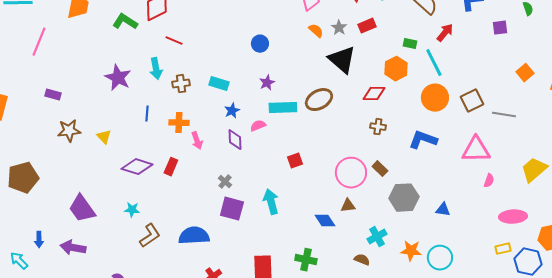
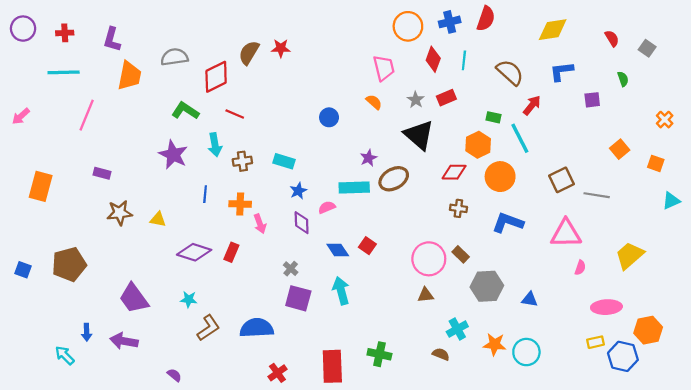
green L-shape: (125, 22) -> (185, 111), moved
orange semicircle: (316, 31) -> (374, 102), moved
purple star: (267, 83) -> (368, 158), moved
orange circle: (435, 98) -> (500, 177), moved
yellow triangle: (104, 137) -> (158, 219), turned -35
red square: (295, 161) -> (367, 246), turned -35
blue diamond: (325, 221) -> (338, 250), moved

